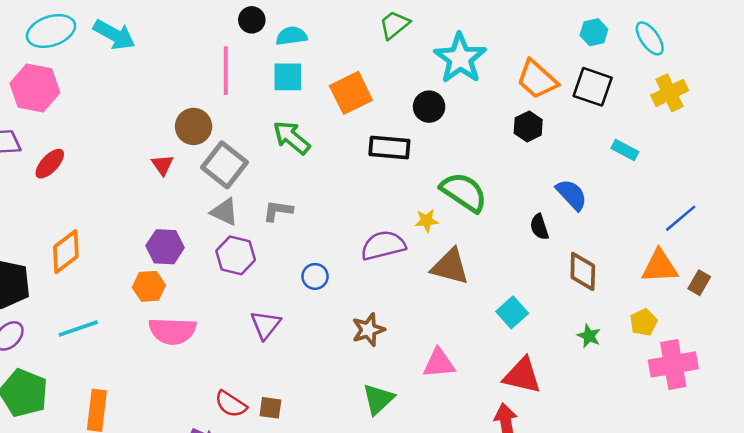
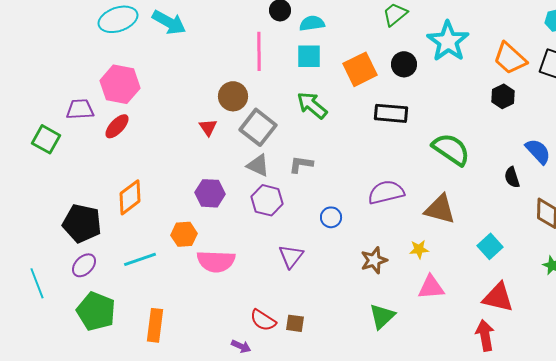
pink hexagon: (35, 88) -> (120, 84), moved
black circle: (429, 107) -> (404, 64), moved
yellow star: (427, 221) -> (419, 249), moved
orange hexagon: (149, 286) -> (184, 234), moved

